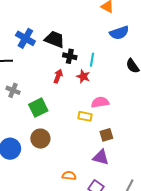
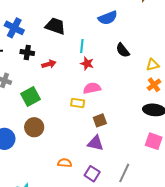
black trapezoid: (55, 39) -> (55, 26), moved
black cross: (70, 56) -> (27, 53), moved
red arrow: (58, 76) -> (49, 64), turned 56
red star: (83, 76) -> (87, 64), moved

